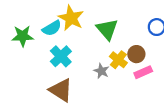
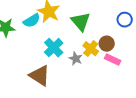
cyan cross: (61, 56) -> (54, 48), moved
pink rectangle: (143, 72) -> (113, 60), turned 49

